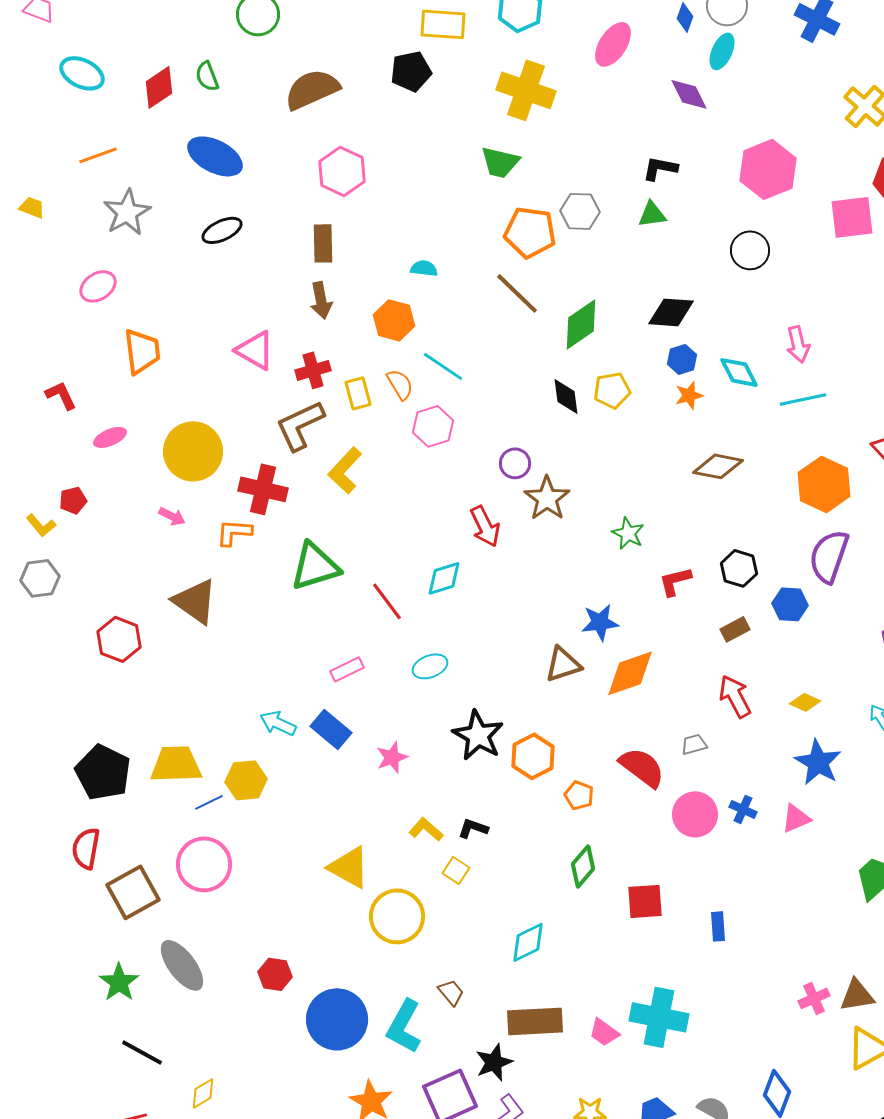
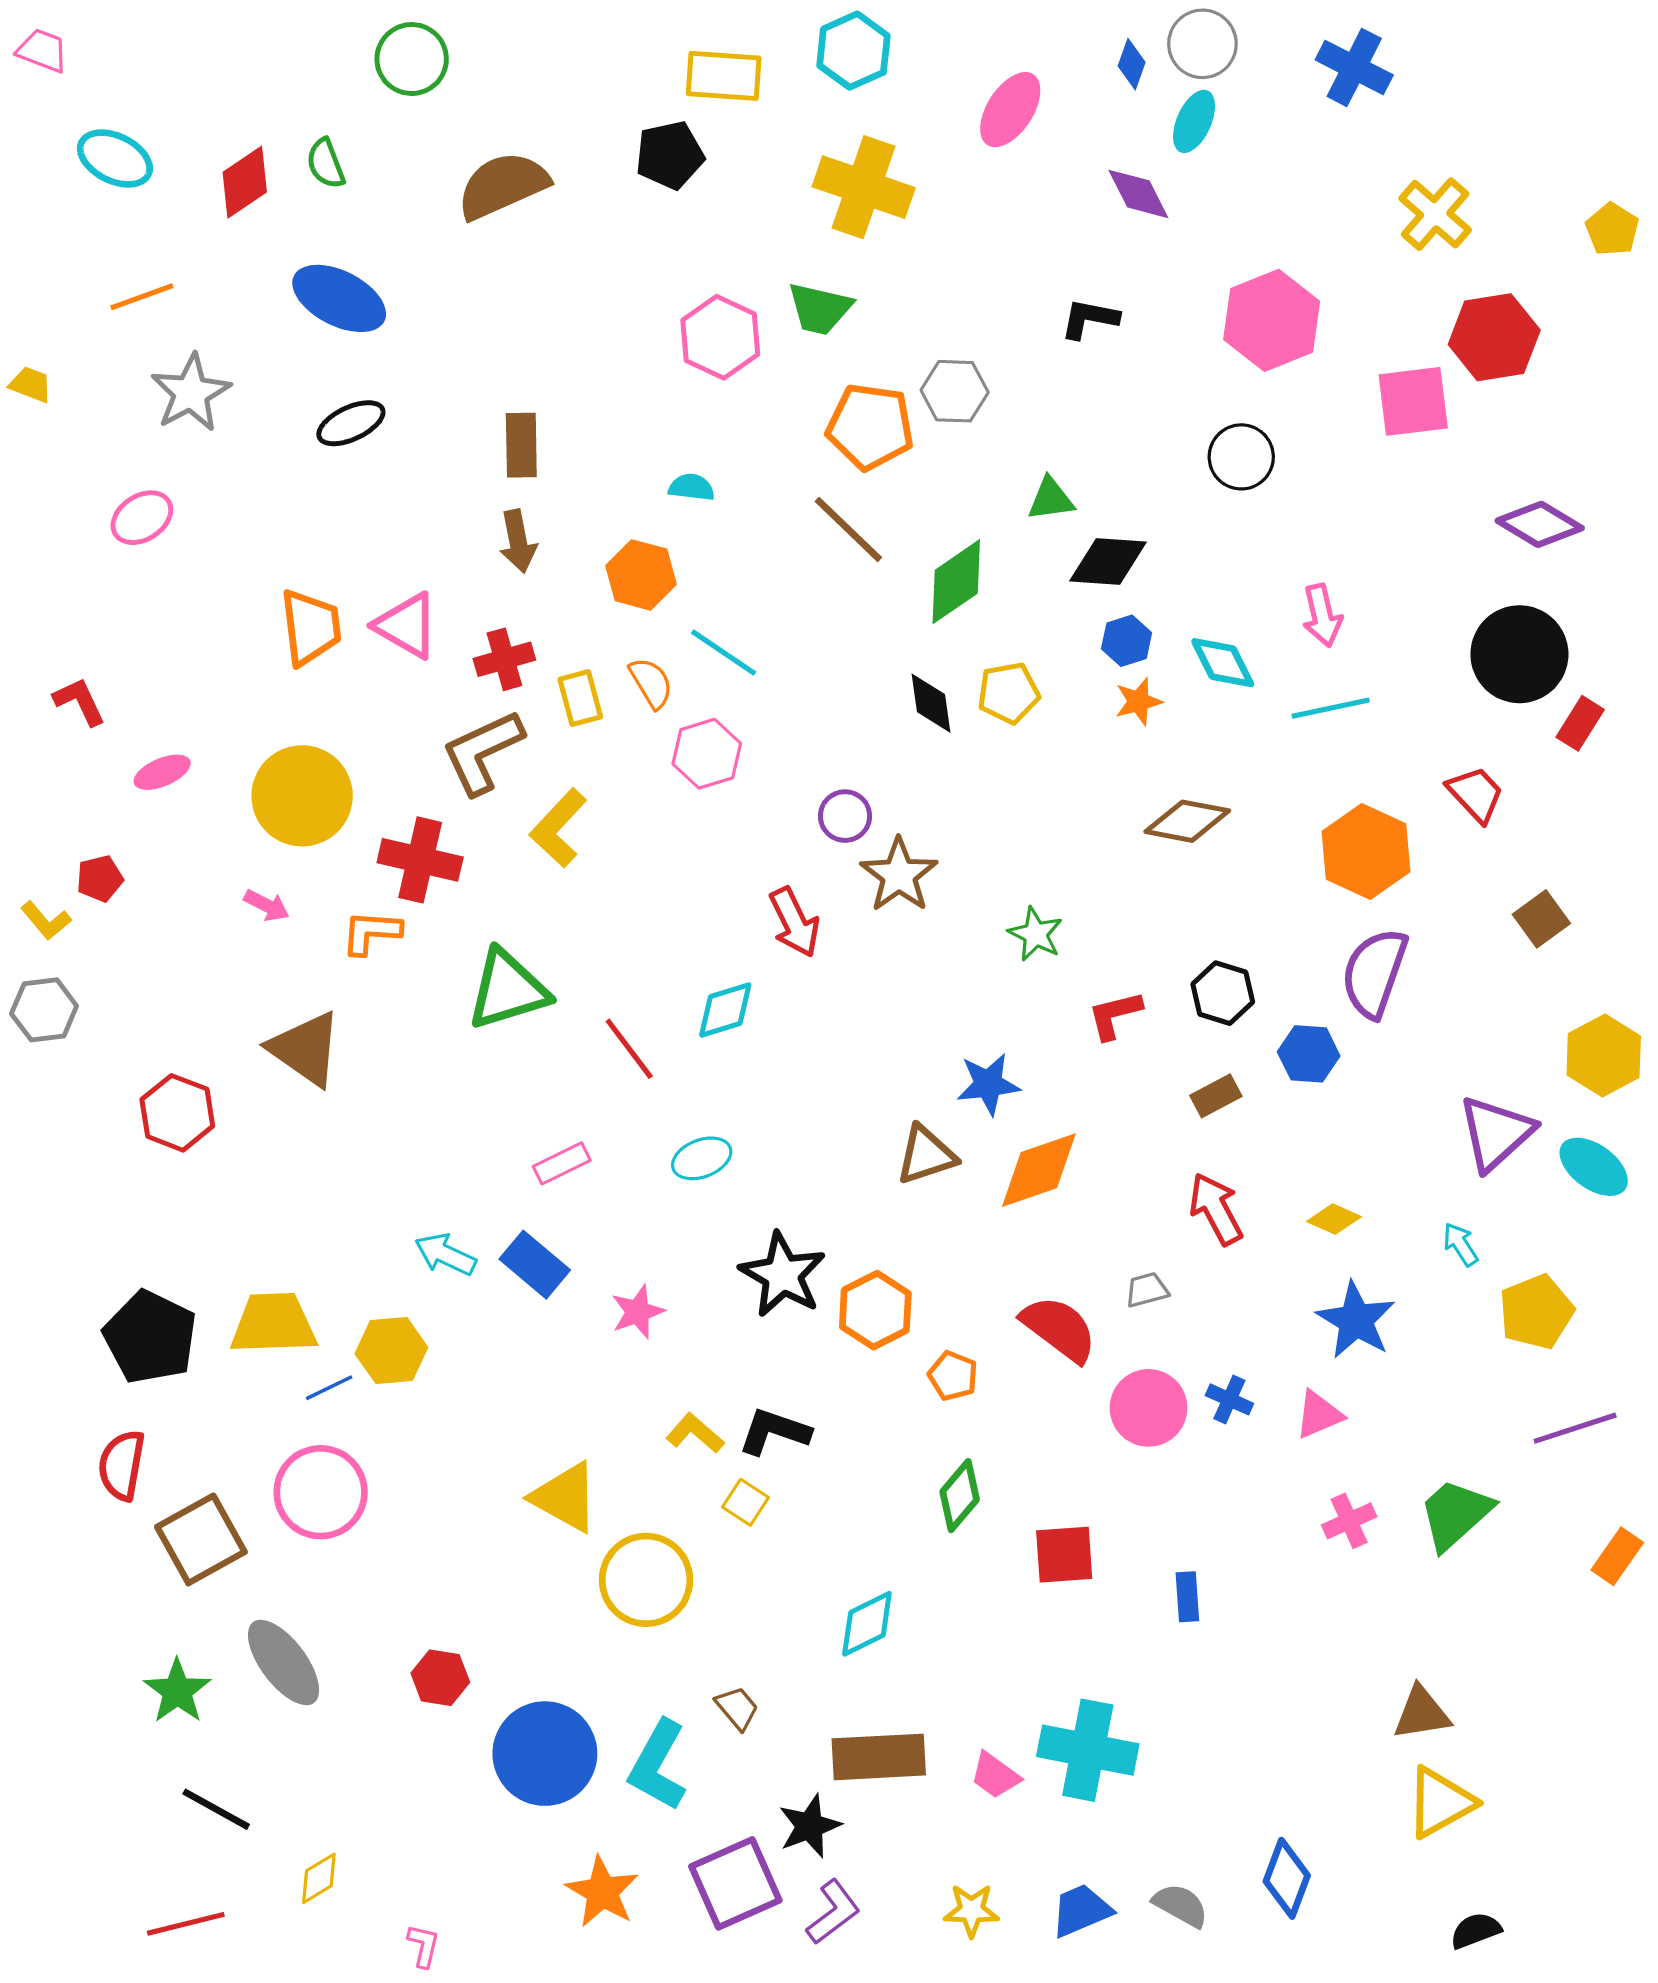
pink hexagon: (342, 171) -> (720, 337), moved
green triangle: (652, 214) -> (1051, 499), moved
orange trapezoid: (142, 351) -> (311, 627), moved
black L-shape: (473, 828) -> (774, 1432), size x1.4
pink cross: (814, 998) -> (1349, 1521), moved

